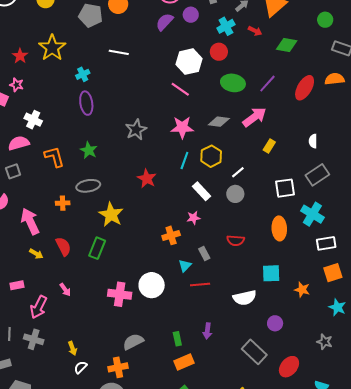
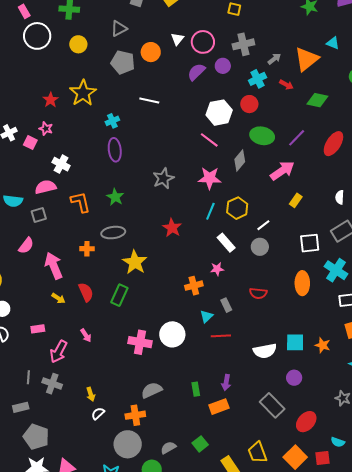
gray diamond: (219, 122) -> (240, 161), moved, turned -60
cyan square: (271, 273) -> (295, 342), moved
orange rectangle: (184, 362) -> (219, 407), moved

